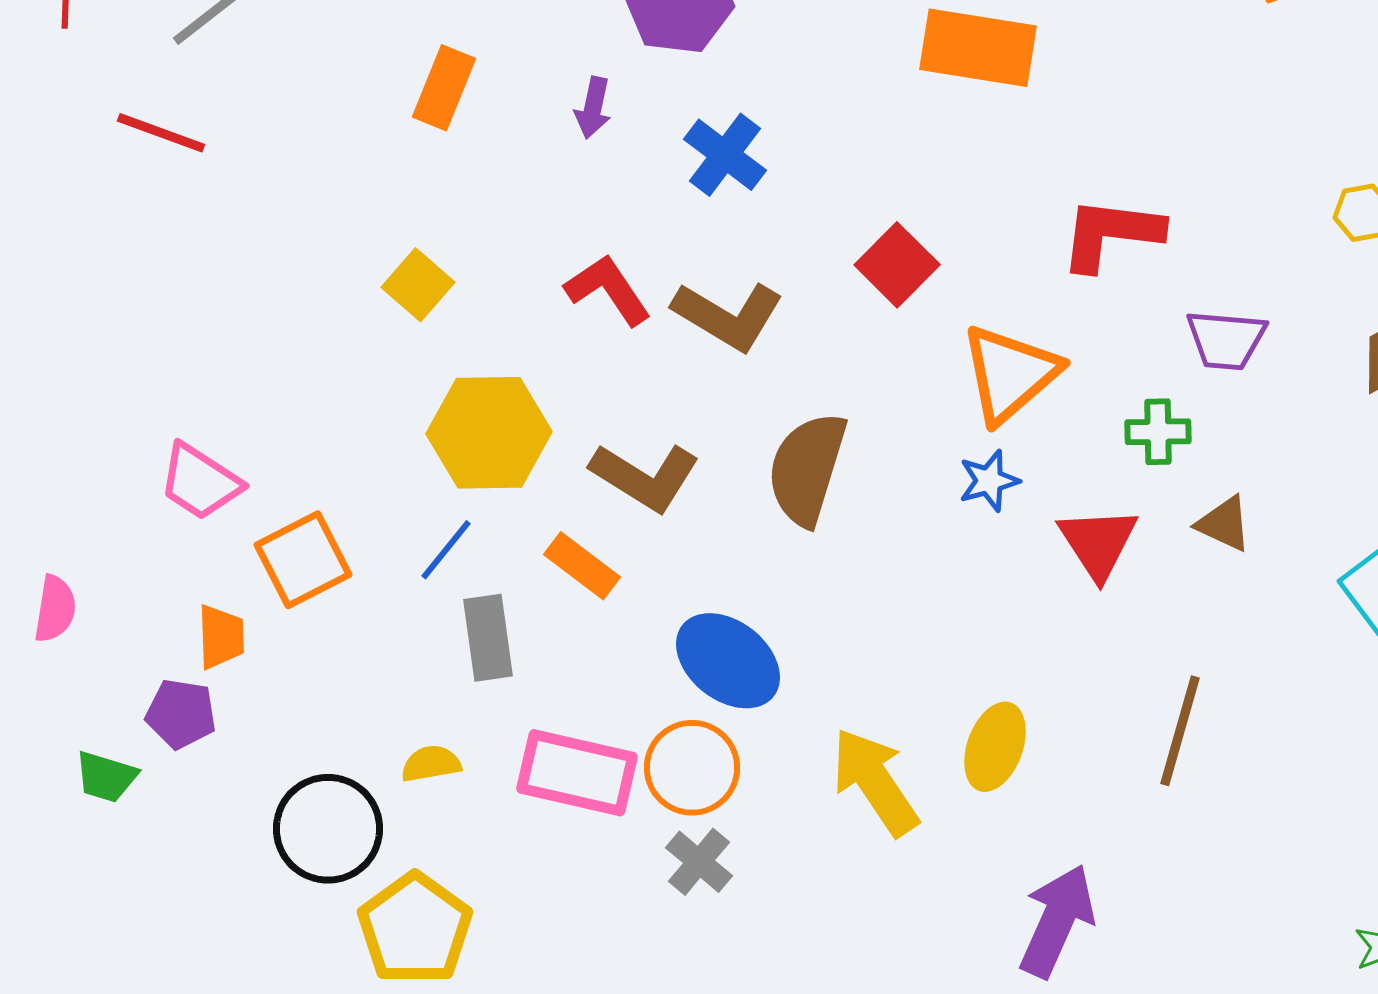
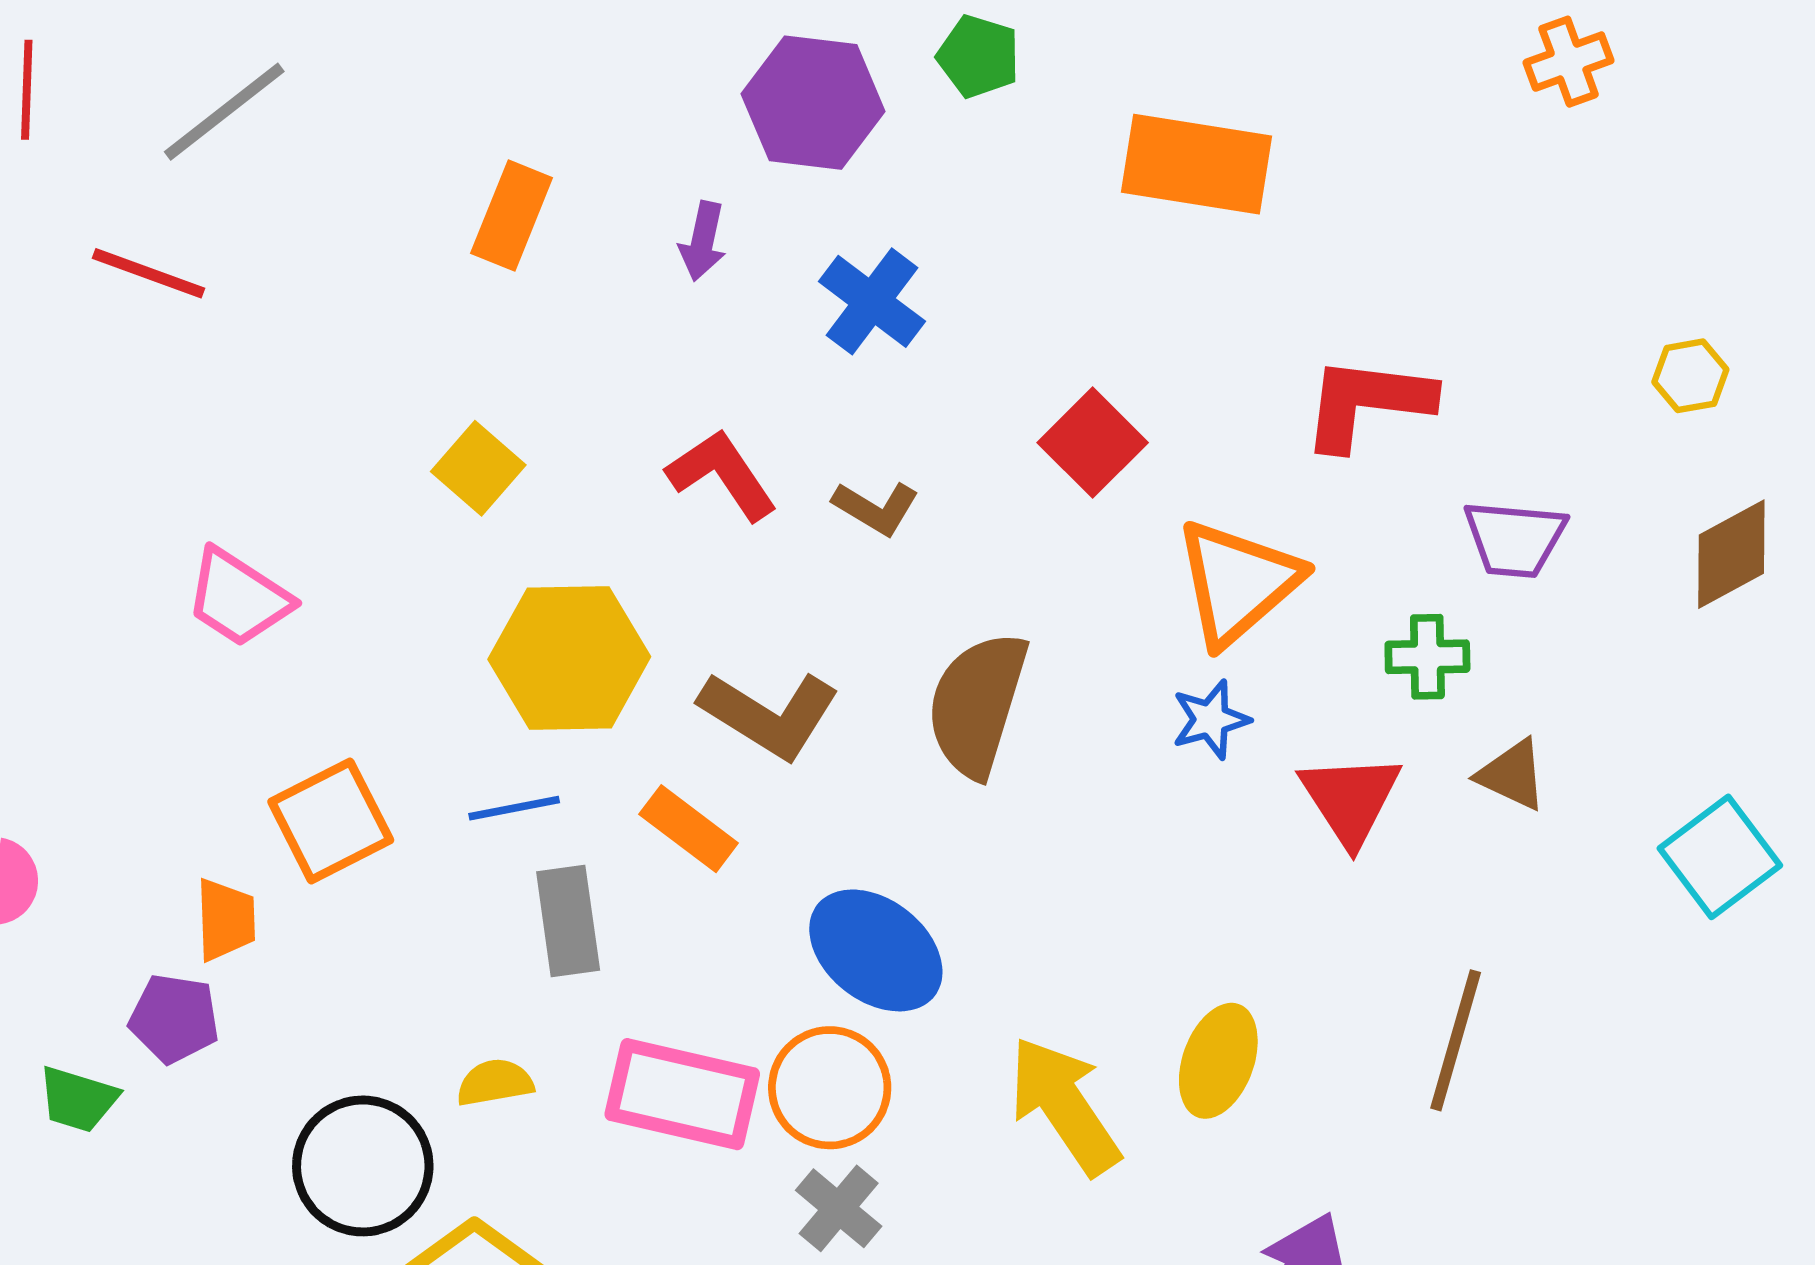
brown L-shape: (728, 316) -> (876, 508), size x0.6
pink trapezoid: (200, 482) -> (238, 598), moved
blue line: (446, 550) -> (514, 808), turned 40

